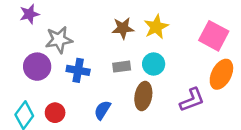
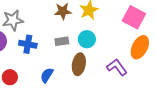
purple L-shape: (192, 100) -> (117, 67), turned -105

